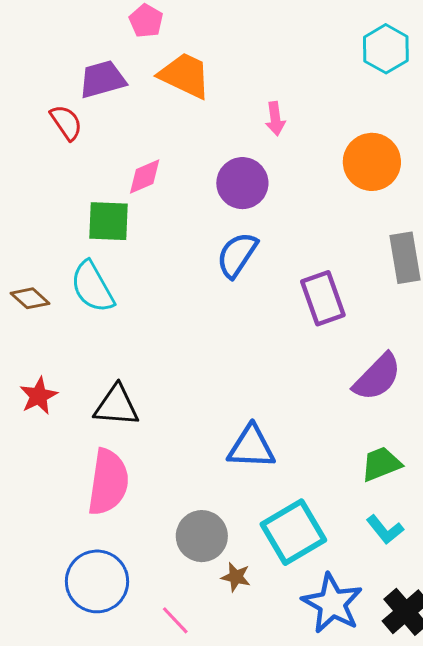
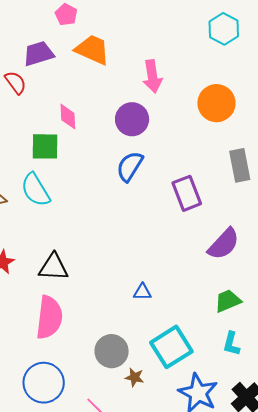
pink arrow: (275, 119) -> (152, 76), size x1.5
pink diamond: (145, 176) -> (68, 117), turned -68
blue triangle: (251, 447) -> (142, 292), size x0.6
cyan L-shape: (385, 530) -> (231, 344), turned 55

